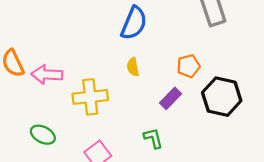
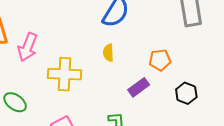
pink arrow: (47, 75) -> (28, 47), turned -80
black hexagon: (222, 97) -> (186, 93), size x0.6

